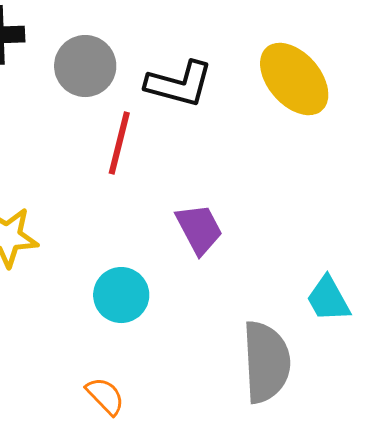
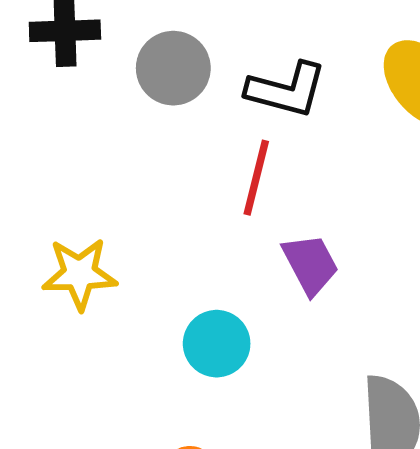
red line: (119, 143) -> (256, 178), moved

